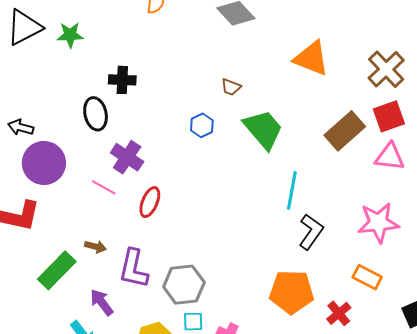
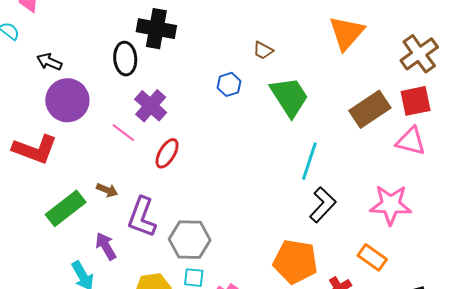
orange triangle: (311, 58) -> (347, 33), turned 42
black cross: (122, 80) -> (156, 29), size x1.4

